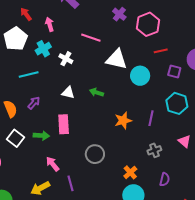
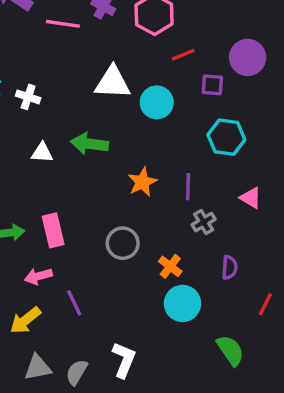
pink line: (91, 38) -> (63, 24), moved
green arrow: (97, 92) -> (89, 144), size x1.5
purple line: (151, 118) -> (188, 187), moved
pink rectangle: (64, 124) -> (53, 230), moved
gray circle: (95, 154) -> (123, 243), moved
pink arrow: (53, 164) -> (38, 276), turned -56

